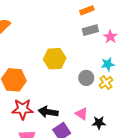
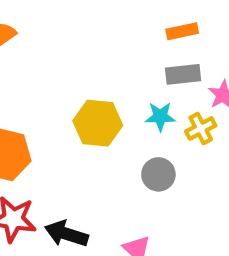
cyan star: (108, 64) -> (160, 116), moved
yellow cross: (106, 83) -> (201, 128), moved

